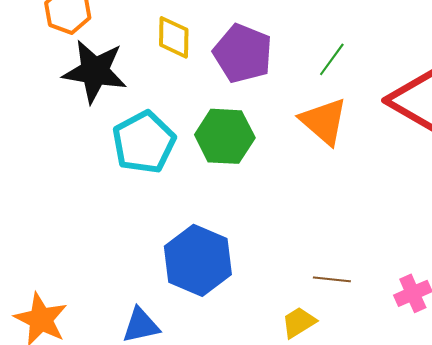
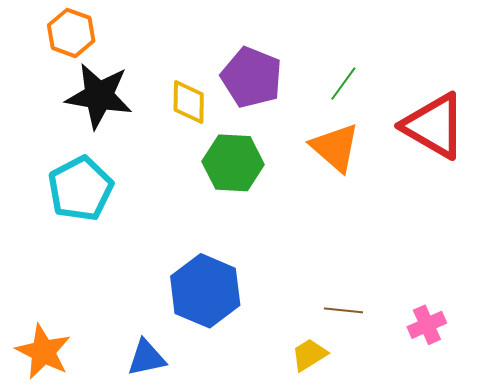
yellow diamond: (174, 37) -> (189, 102), moved
cyan pentagon: (144, 142) -> (80, 189), moved

